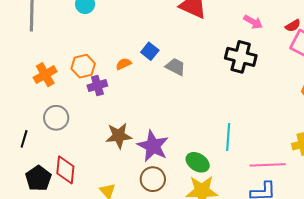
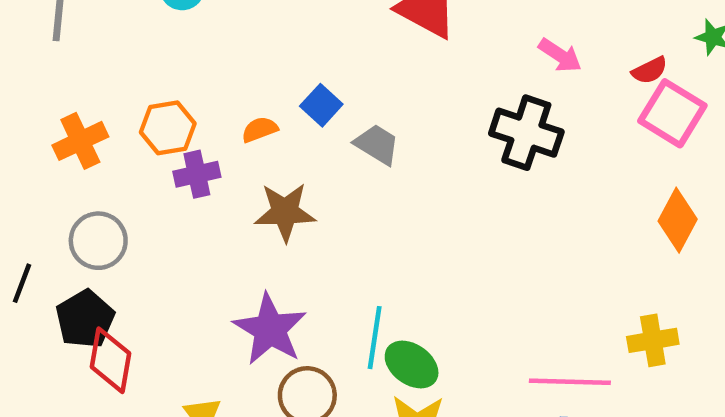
brown star: (119, 136) -> (285, 212), moved
cyan line: (228, 137) -> (375, 338), moved
purple star: (153, 146) -> (270, 329), moved
black pentagon: (38, 178) -> (85, 319), moved

